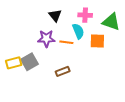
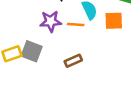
gray square: (30, 62) -> (32, 51), turned -36

